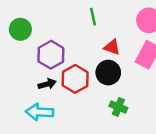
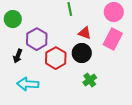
black arrow: (47, 84) -> (18, 56), moved, turned 128
green cross: (118, 107) -> (90, 80), turned 32

